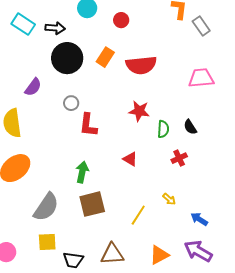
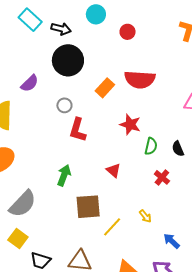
orange rectangle: (105, 57) -> (105, 88), moved
red cross: (179, 158) -> (162, 177), turned -35
brown square: (92, 204) -> (88, 207), moved
yellow square: (47, 242) -> (18, 239), turned 30

